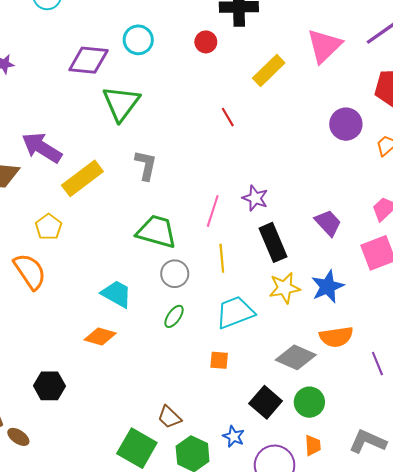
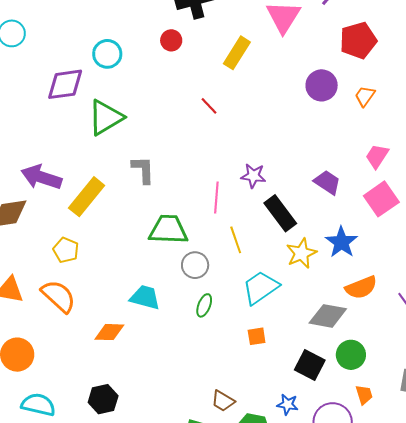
green triangle: (121, 103) -> (106, 117), turned 36
orange diamond: (100, 336) -> (109, 332), moved

